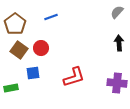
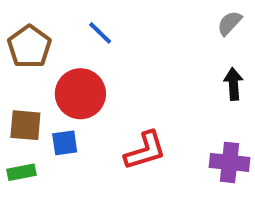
blue line: (51, 17) -> (100, 33), turned 64
red circle: (41, 48) -> (80, 94), size x1.6
brown square: (19, 50) -> (25, 125), moved, turned -30

